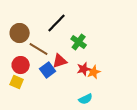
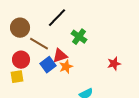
red star: (84, 69) -> (114, 64), moved
orange star: (94, 72) -> (66, 67), moved
yellow square: (17, 82) -> (17, 77), turned -32

